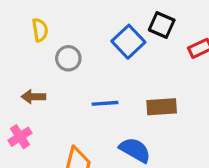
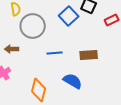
gray circle: (68, 58) -> (33, 26), size x1.6

